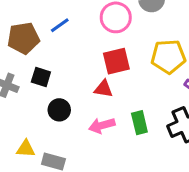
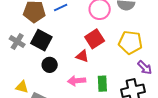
red square: (116, 61) -> (95, 39), turned -30
black square: (41, 77) -> (41, 40), size x1.5

